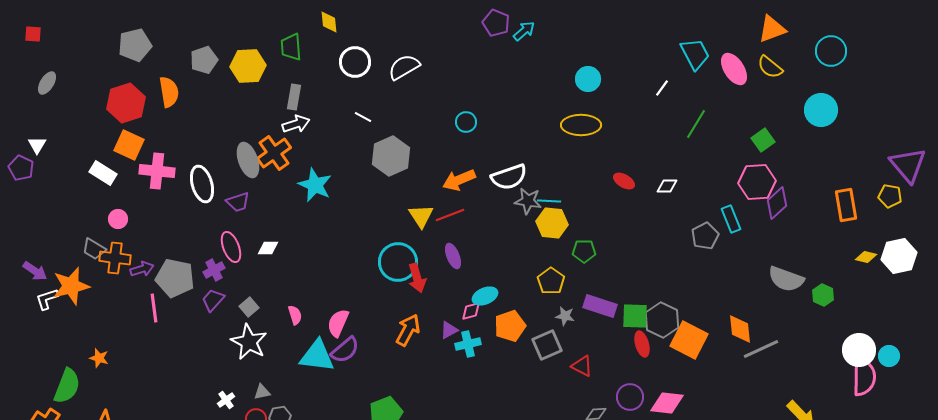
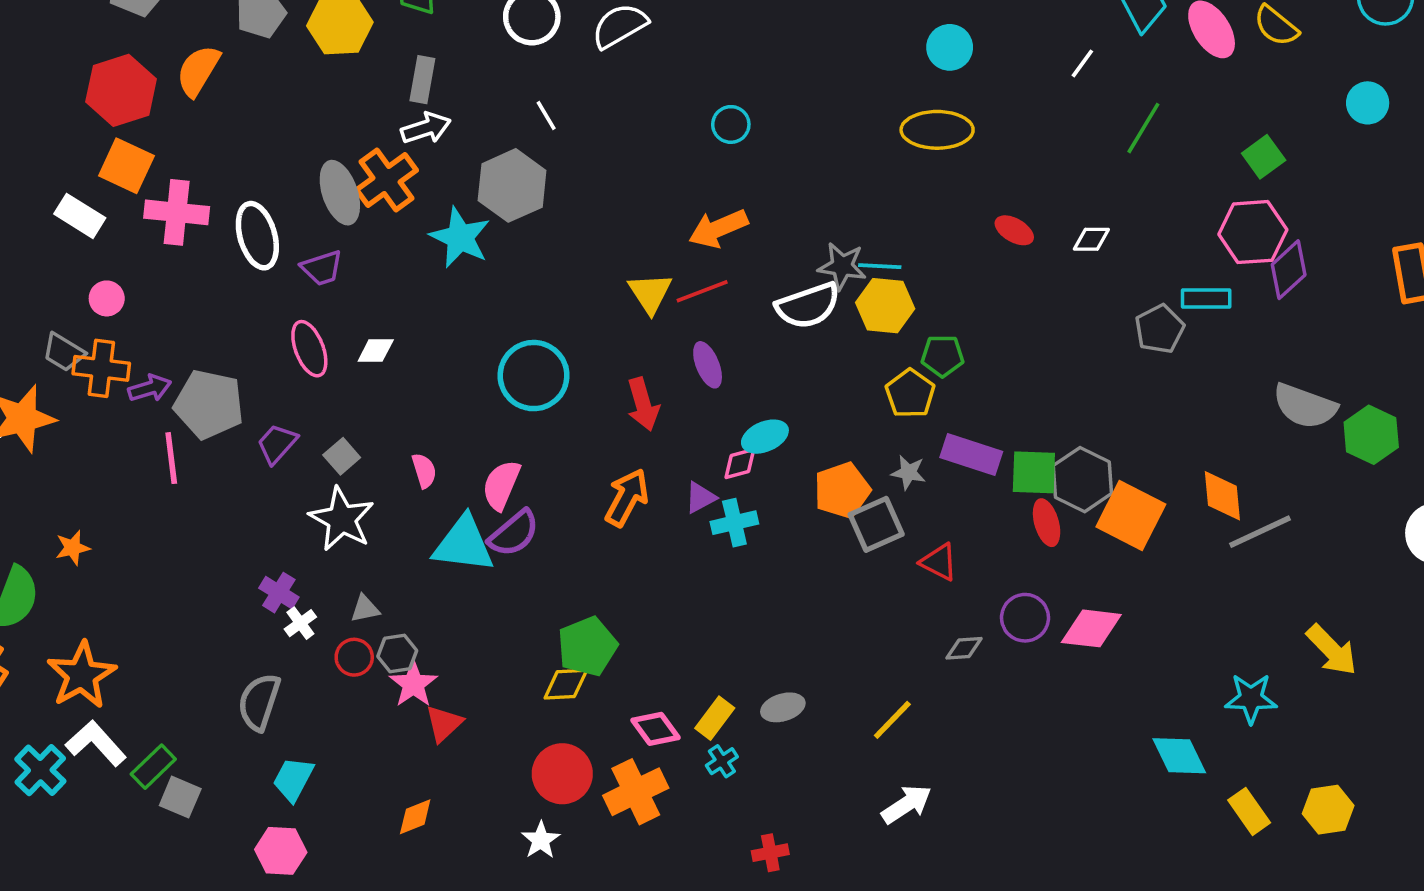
orange semicircle: (169, 92) -> (198, 71), turned -140
cyan circle: (821, 110) -> (1368, 103), size x0.7
white line: (363, 117) -> (546, 115), turned 30
gray hexagon: (391, 156) -> (512, 185), moved
white semicircle: (509, 177) -> (808, 306), moved
cyan rectangle: (731, 219) -> (1206, 298), turned -68
cyan circle: (398, 262) -> (534, 376), moved
purple cross: (214, 270) -> (279, 593), moved, turned -30
yellow pentagon: (551, 281) -> (910, 394), moved
green hexagon: (823, 295) -> (1371, 435), size x1.4
orange pentagon: (510, 326) -> (842, 490), moved
orange star: (99, 358) -> (73, 548), turned -30

